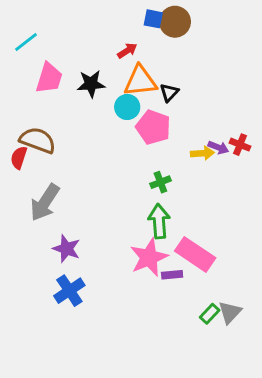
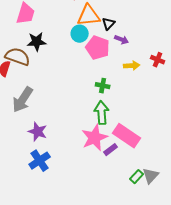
black star: (91, 84) -> (37, 42), moved
purple arrow: (218, 147) -> (122, 40), moved
green cross: (160, 182) -> (103, 86), turned 32
purple rectangle: (172, 275) -> (111, 150), turned -32

